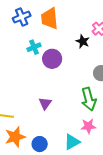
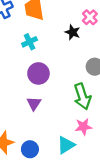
cyan cross: (34, 47) -> (30, 42), moved
purple circle: (52, 59) -> (38, 73), moved

